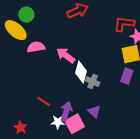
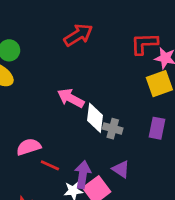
pink semicircle: (36, 47) -> (29, 147), moved
purple rectangle: (127, 76) -> (157, 128), moved

